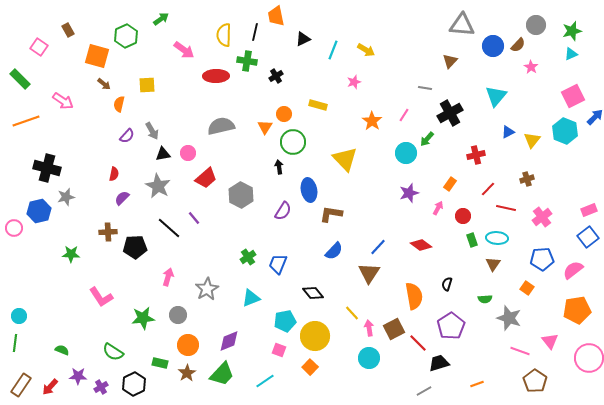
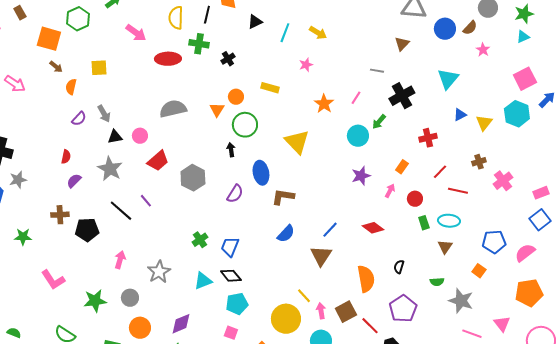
pink cross: (542, 217) -> (503, 181), moved
black diamond: (313, 293) -> (231, 276), moved
yellow circle: (315, 336) -> (286, 319), moved

